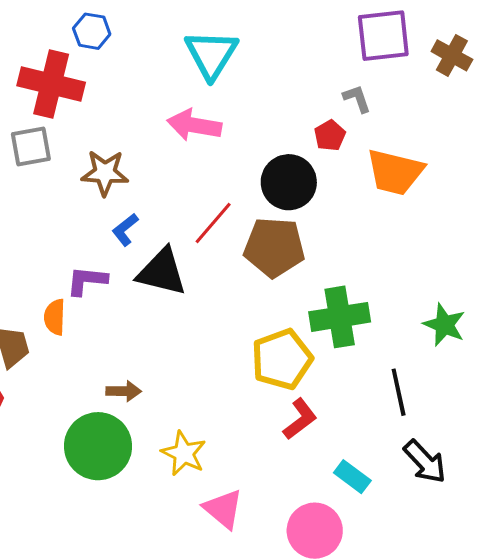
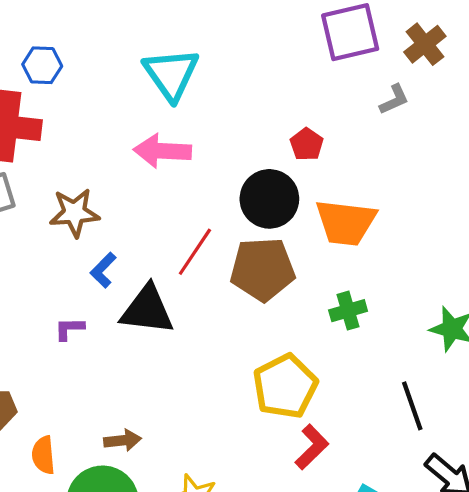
brown cross: (452, 55) -> (425, 44), turned 30
gray L-shape: (357, 99) -> (394, 100), moved, turned 92
orange trapezoid: (395, 172) -> (346, 223), moved
purple L-shape: (87, 281) -> (69, 329), size x0.7
orange semicircle: (55, 317) -> (43, 455), moved
green cross: (340, 317) -> (348, 311), moved, size x0.6

